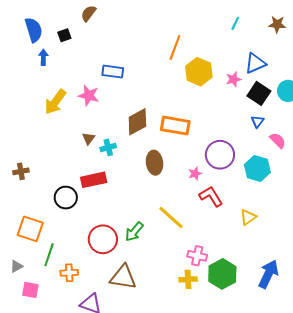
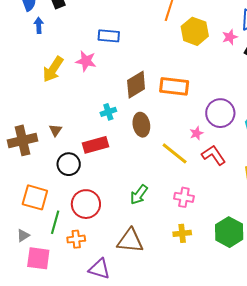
brown triangle: (89, 139) -> (55, 130), moved
brown ellipse: (155, 163) -> (141, 125), moved
brown cross: (21, 171) -> (22, 140), size x1.8
yellow line: (171, 217) -> (175, 153), moved
red circle: (103, 239) -> (86, 204), moved
pink cross: (197, 256) -> (184, 197), moved
yellow cross: (188, 279) -> (182, 233), moved
pink square: (30, 290) -> (38, 258), size x1.4

